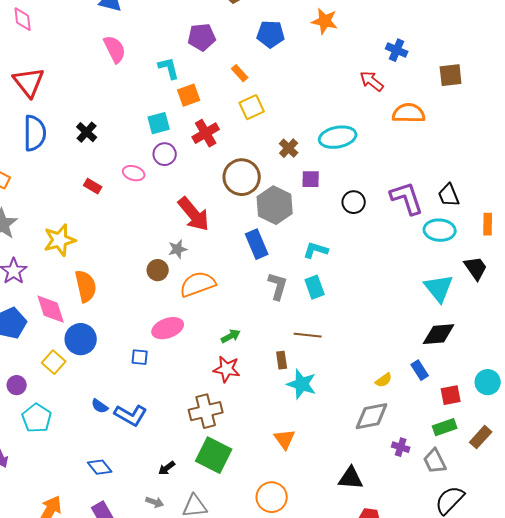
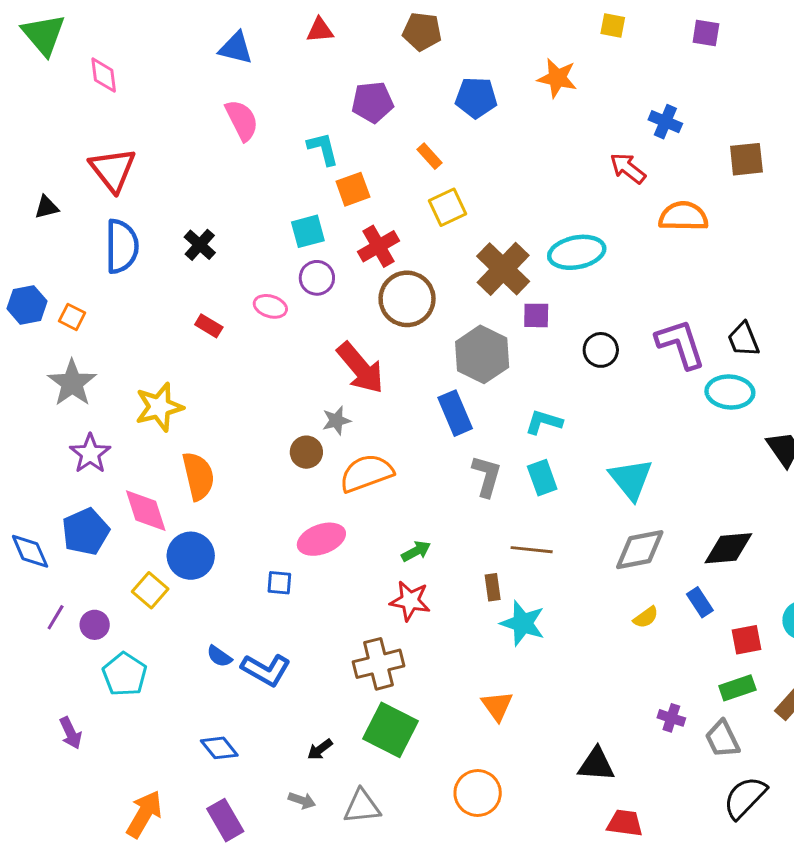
brown cross: (289, 148) -> (503, 269), size x1.8
brown circle: (242, 177) -> (407, 299), moved
cyan triangle: (439, 288) -> (631, 479), moved
gray diamond: (372, 416) -> (640, 550), moved

